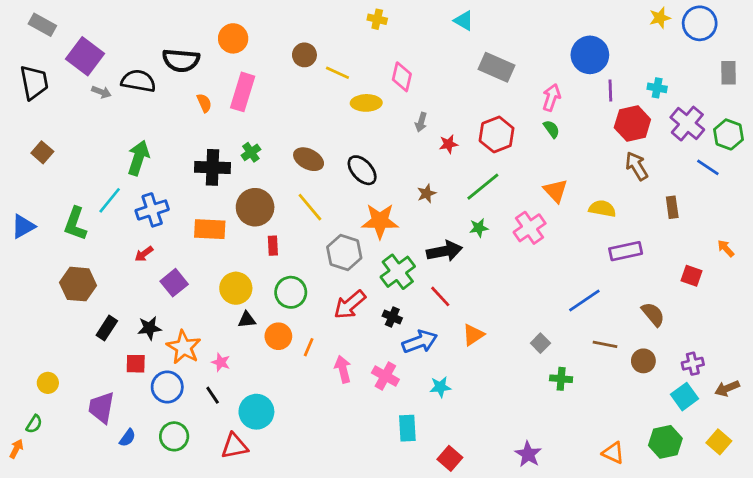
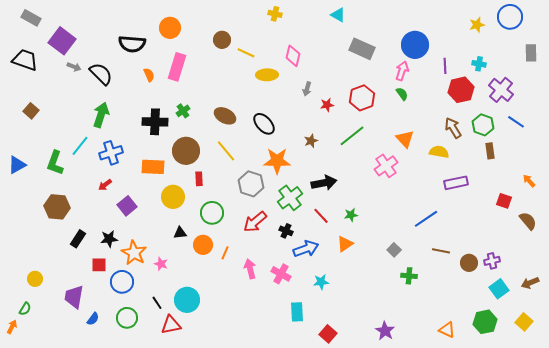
yellow star: (660, 18) -> (477, 25), moved
blue circle: (590, 55) -> (415, 45), moved
black semicircle: (138, 81) -> (101, 74), moved, turned 35
black trapezoid: (34, 82) -> (25, 60), turned -60
green hexagon: (728, 134) -> (483, 125), moved
brown arrow: (637, 166) -> (453, 128), moved
green star: (479, 228) -> (351, 215), moved
yellow circle: (236, 288) -> (173, 197), moved
brown semicircle: (653, 314) -> (528, 221), moved
purple cross: (693, 364) -> (492, 261), moved
black line: (213, 395) -> (157, 303), moved

